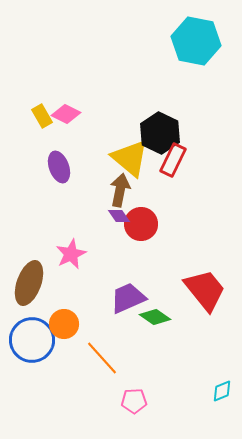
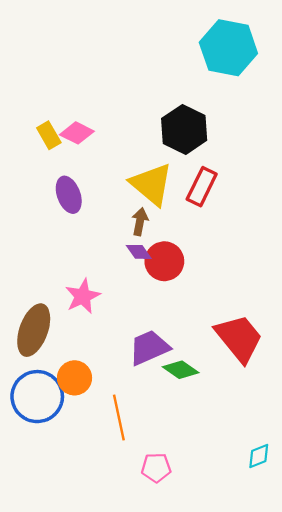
black hexagon: (160, 133) -> (184, 129), moved
brown arrow: (120, 190) -> (140, 222), size x0.7
orange line: (102, 358) -> (119, 418), turned 30

